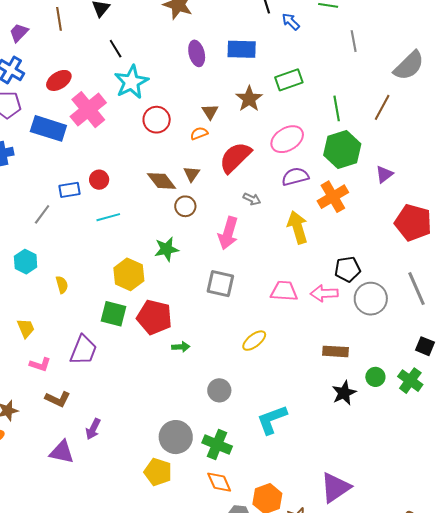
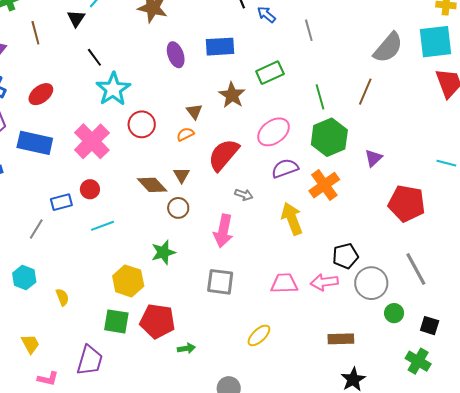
gray line: (354, 41) -> (309, 30), moved
pink cross: (88, 110) -> (92, 141), moved
green circle: (375, 377) -> (394, 313), moved

